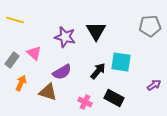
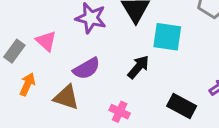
cyan square: (121, 62) -> (167, 37), moved
black rectangle: (114, 98) -> (182, 106), moved

